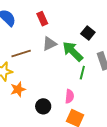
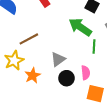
gray triangle: (49, 44) -> (58, 59), moved
black circle: (43, 106) -> (67, 78), moved

